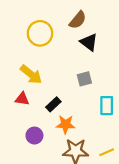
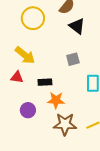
black rectangle: (53, 104) -> (45, 82), turned 40

